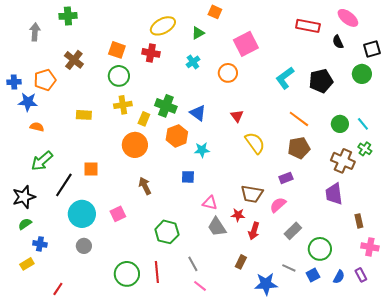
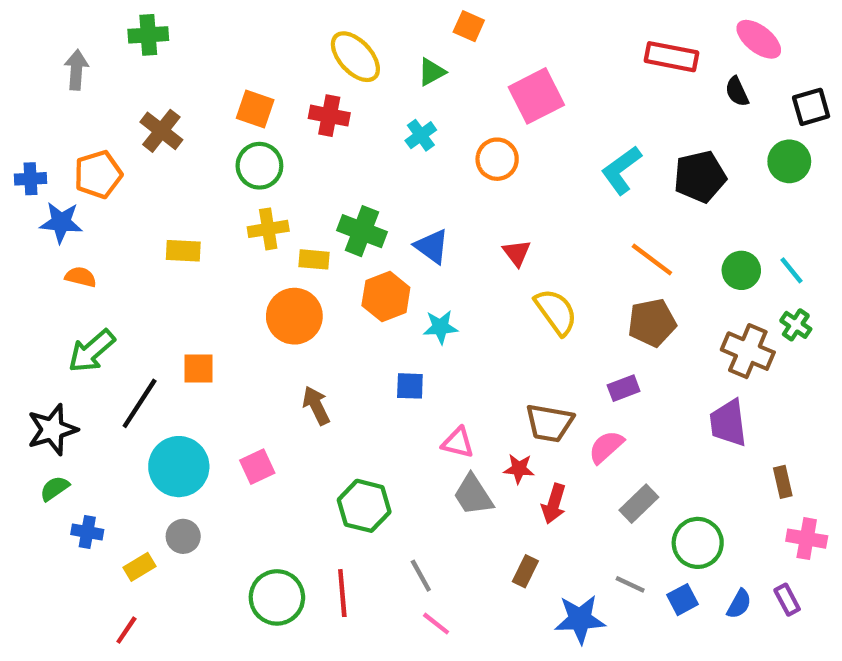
yellow ellipse: (163, 26) -> (355, 57), turned 75
yellow rectangle: (144, 119) -> (314, 259), turned 72
yellow rectangle: (27, 264) -> (140, 567), moved

